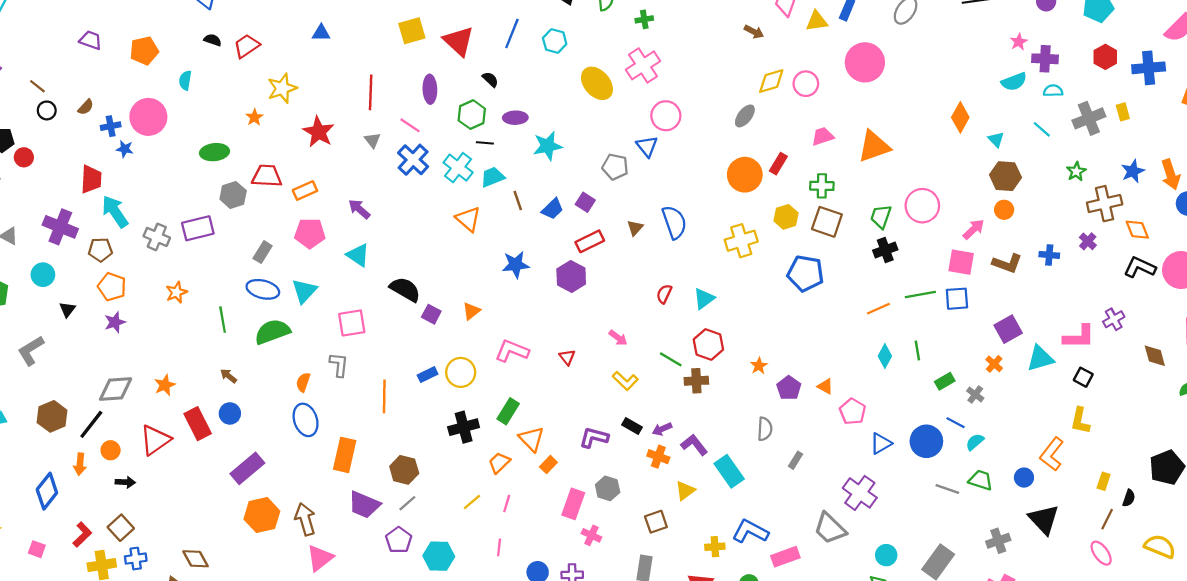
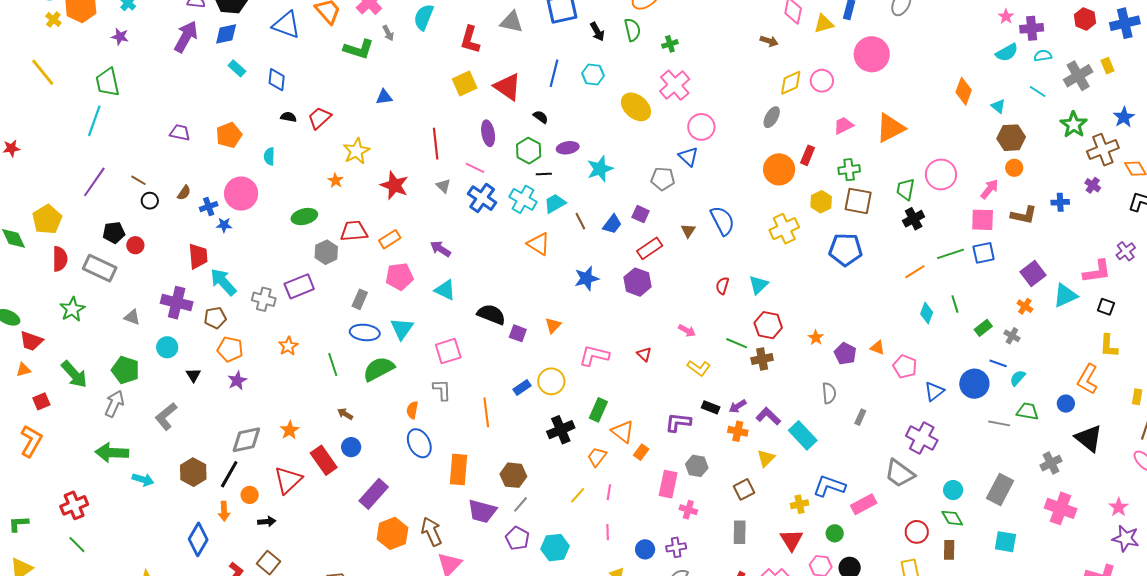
green star: (1076, 172) -> (1074, 125), size x1.5

